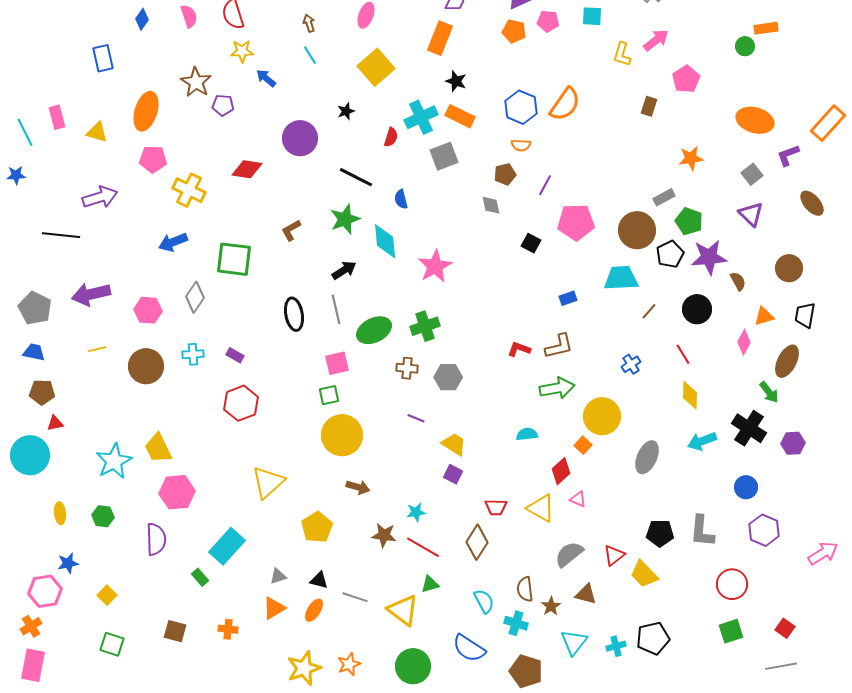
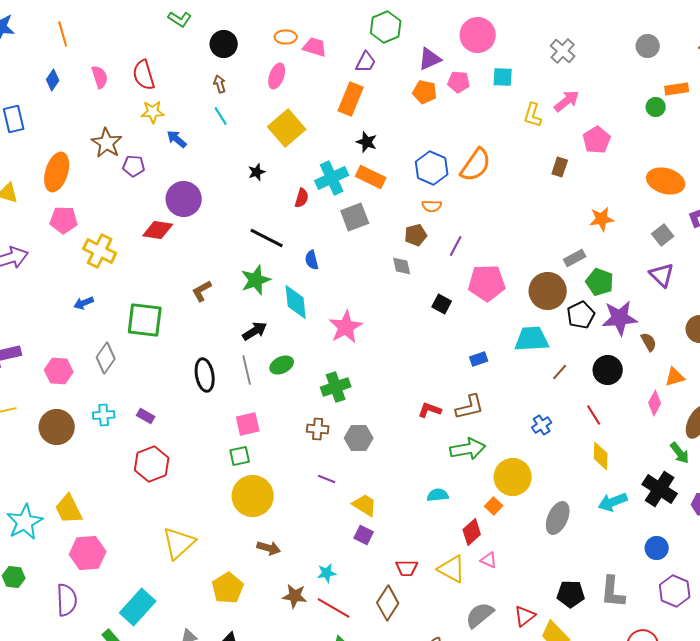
purple circle: (300, 138) -> (184, 199), moved
blue arrow: (173, 242) -> (84, 303), size x0.7
green ellipse: (374, 330) -> (282, 365), moved, size x0.7

